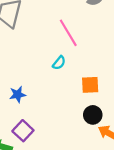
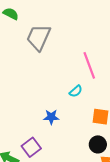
blue star: (18, 94) -> (51, 117), moved

